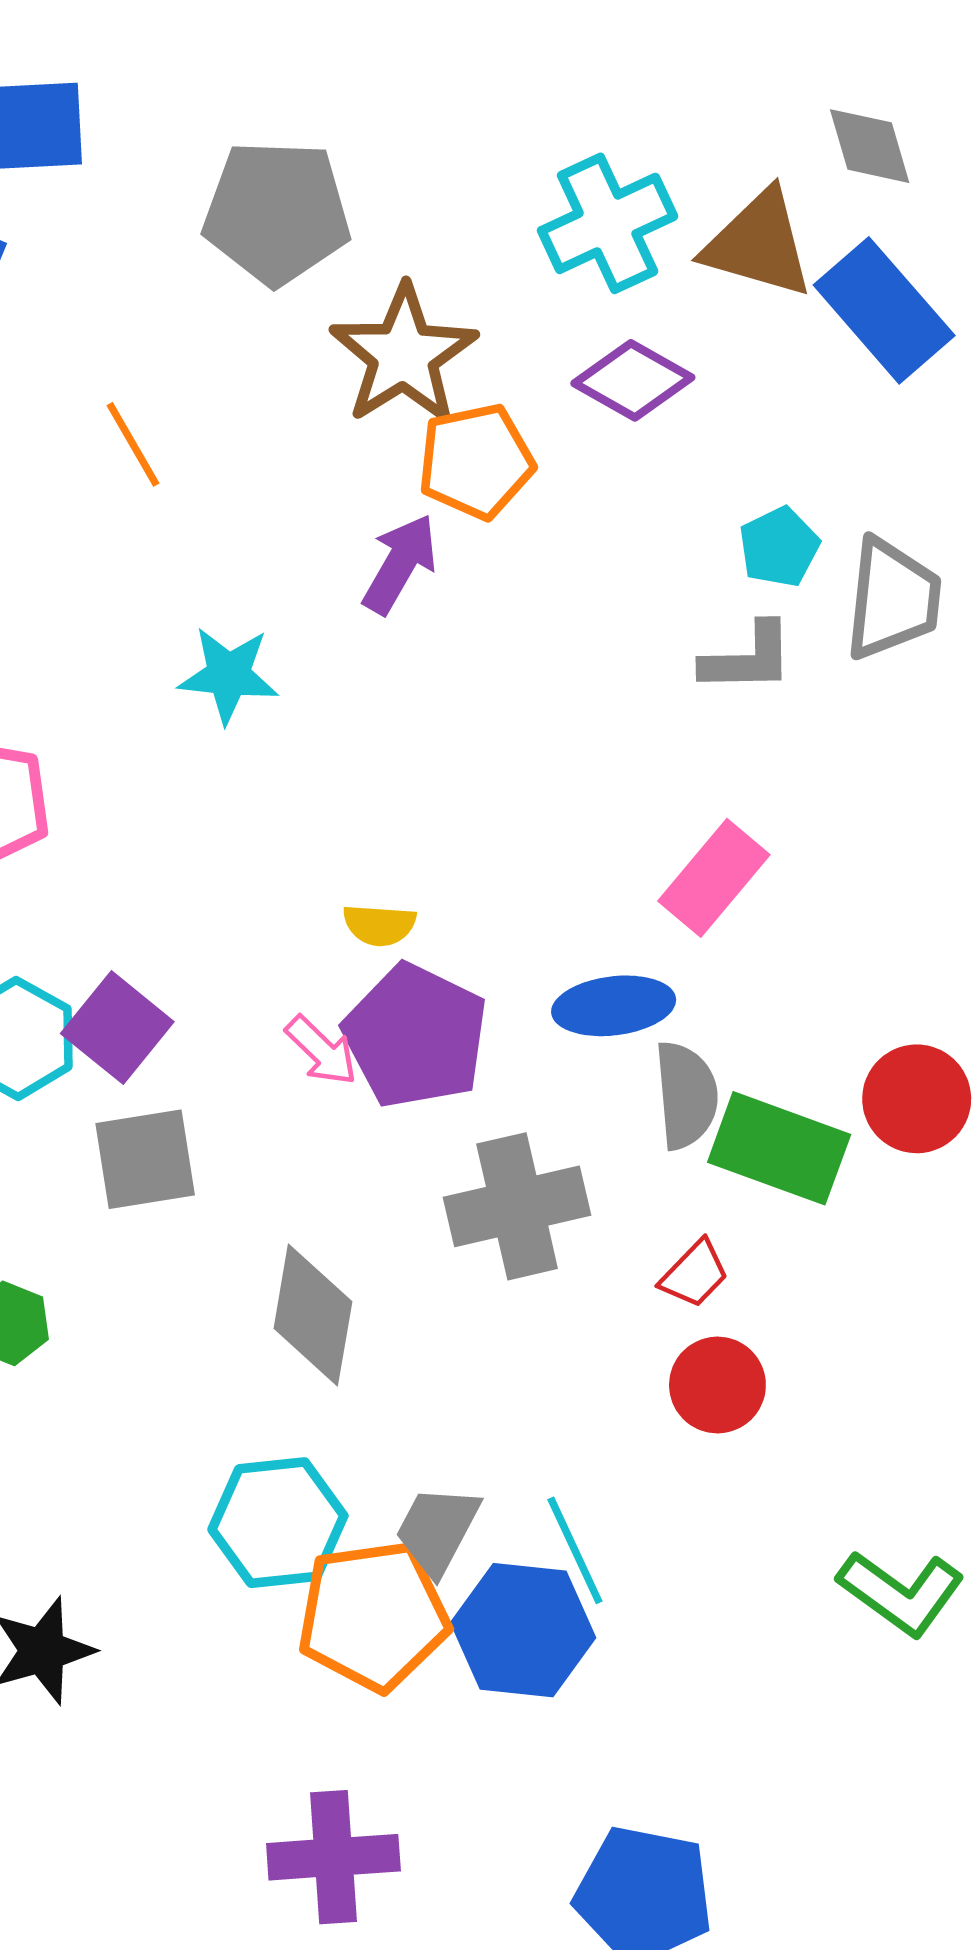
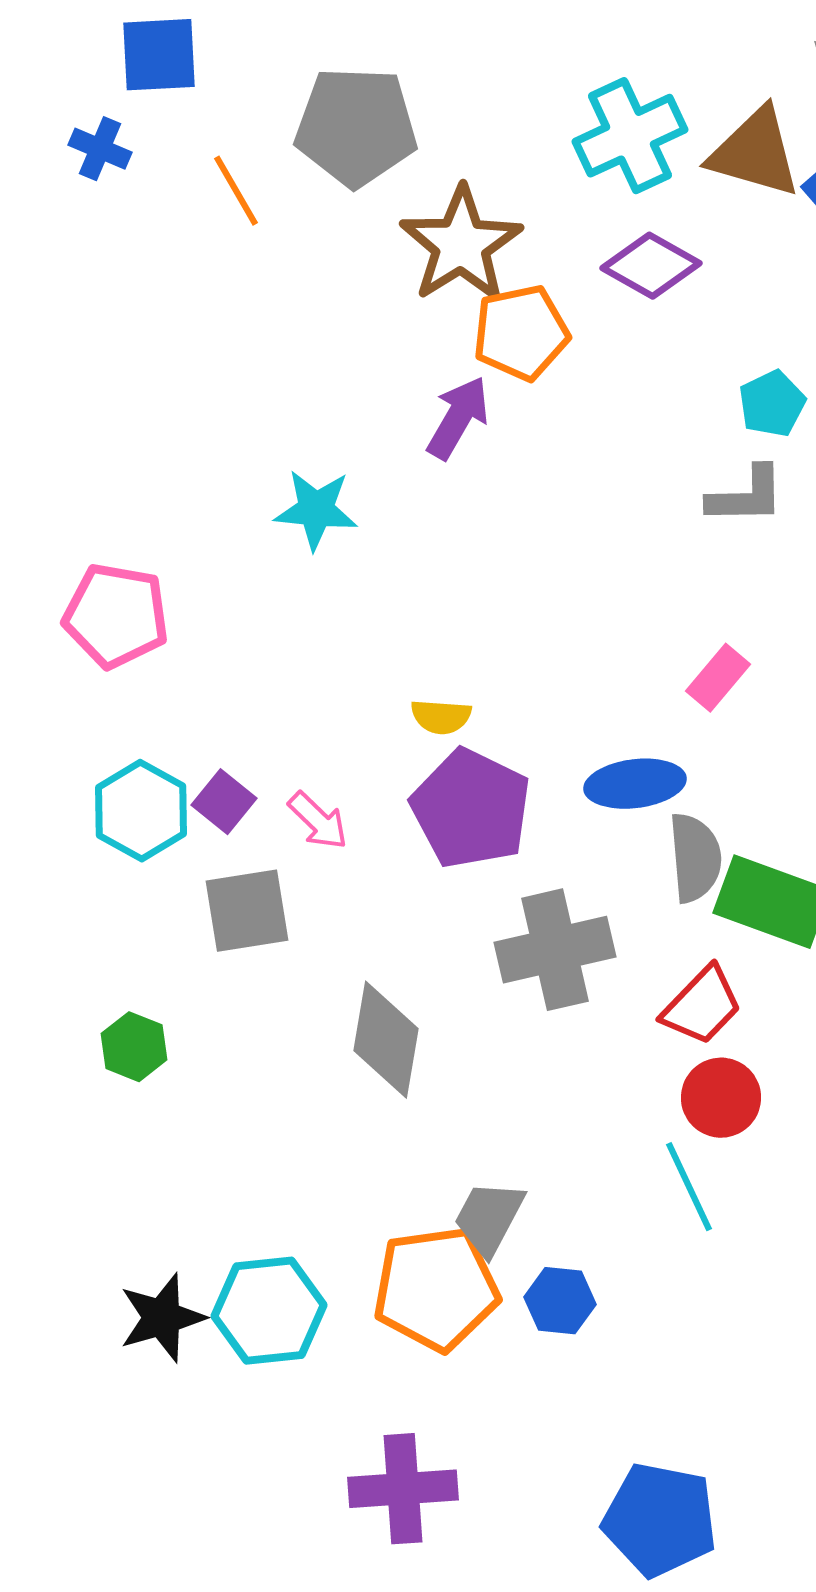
orange line: (133, 444) -> (236, 191), moved
pink rectangle: (714, 878) -> (718, 678), size x0.7
purple square: (117, 1028) -> (224, 802), size x0.7
pink arrow: (321, 1051) -> (318, 821), moved
red trapezoid: (695, 1274) -> (702, 1006), size x1.4
cyan hexagon: (278, 1523) -> (269, 1311), moved
cyan line: (575, 1550) -> (689, 1187), moved
blue hexagon: (523, 1630) -> (560, 1301), size x0.6

